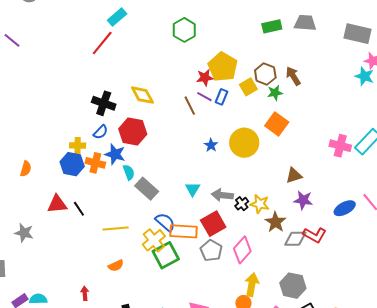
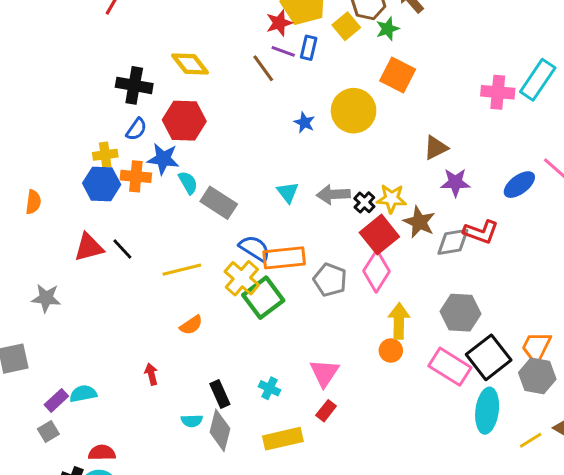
red square: (213, 224) -> (379, 235), moved

